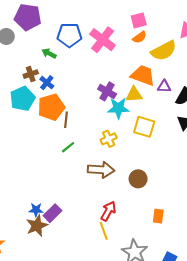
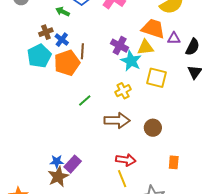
cyan star: (118, 108) -> (131, 61), turned 30
brown line: (66, 120) -> (82, 51), moved
red arrow: (108, 211) -> (126, 160), turned 72

